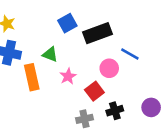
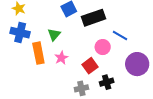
green triangle: (50, 54) -> (54, 35), turned 48
pink star: (68, 76) -> (61, 58), moved
purple circle: (151, 107) -> (137, 64), moved, size x1.5

